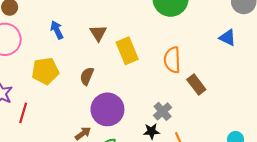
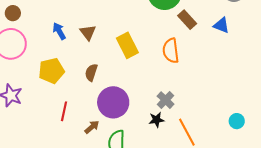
brown triangle: (98, 33) -> (88, 33), moved
brown rectangle: (196, 84) -> (187, 20), moved
red line: (23, 113) -> (64, 111), moved

